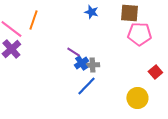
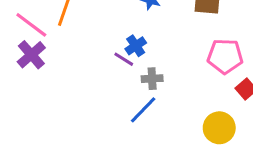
pink pentagon: (139, 34) -> (225, 56), moved
blue cross: (81, 63) -> (136, 46), moved

